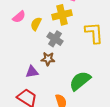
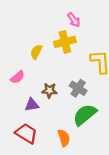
pink semicircle: (19, 17) -> (17, 77), moved
gray cross: (55, 39) -> (78, 88), moved

